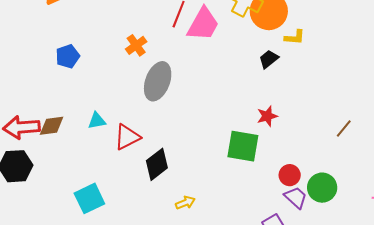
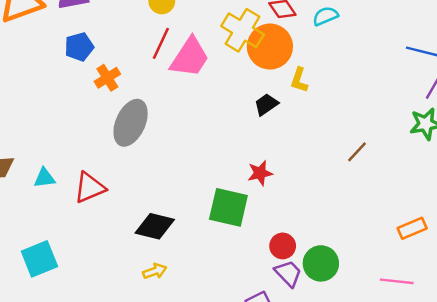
yellow L-shape: (295, 37) -> (299, 80), turned 100
blue pentagon: (68, 56) -> (79, 47), moved
cyan triangle: (97, 121) -> (44, 178), moved
brown line: (344, 128) -> (357, 152), moved
black diamond: (157, 164) -> (155, 226), moved, turned 48

